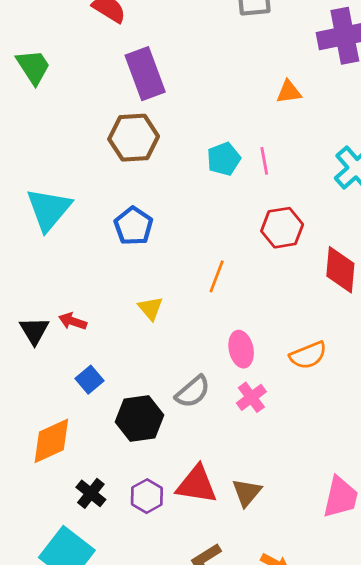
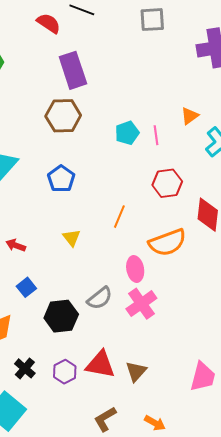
orange triangle: (289, 92) -> (190, 116), moved, turned -30
orange semicircle: (308, 355) -> (167, 242), moved, size x1.4
pink cross: (251, 397) -> (141, 304), size x1.4

